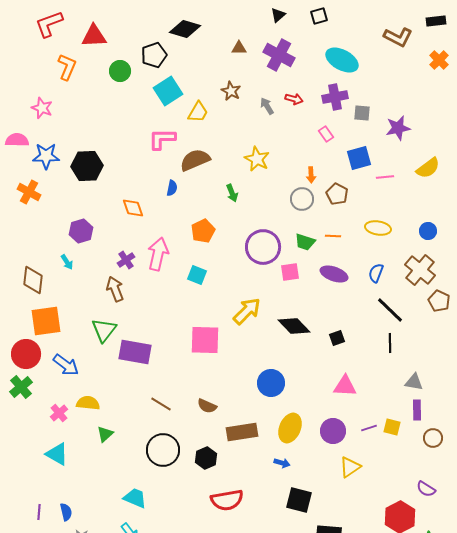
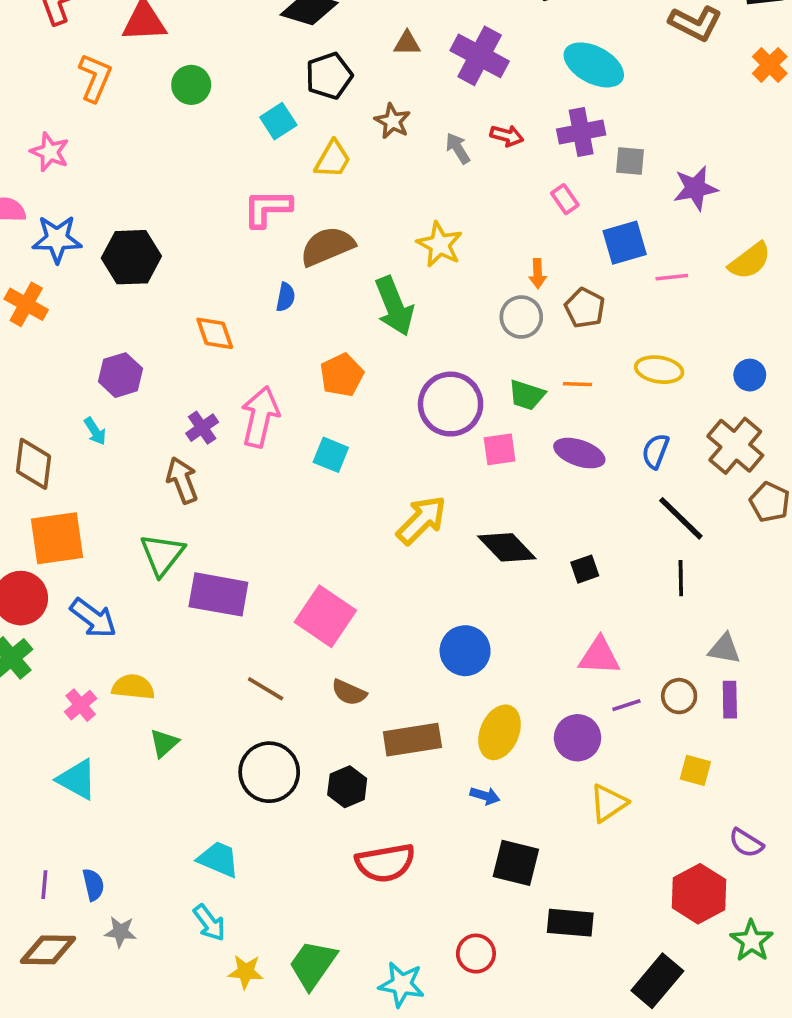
black pentagon: (154, 55) -> (329, 76), moved
cyan square: (168, 91) -> (278, 121), size x0.7
green arrow: (232, 193) -> (394, 306), size x1.8
pink square: (205, 340) -> (325, 616), moved, turned 32
yellow square: (392, 427) -> (695, 770), moved
purple line: (369, 428) -> (626, 705), moved
brown circle: (433, 438) -> (679, 696), moved

